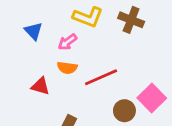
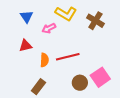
orange semicircle: (67, 68) -> (44, 60), moved, turned -104
red triangle: (40, 86) -> (25, 46), moved, turned -40

